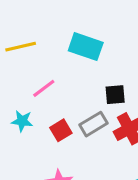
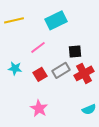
cyan rectangle: (86, 47) -> (56, 20), turned -45
pink line: (44, 88) -> (38, 47), moved

